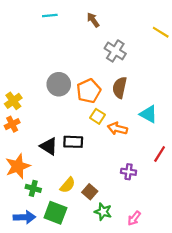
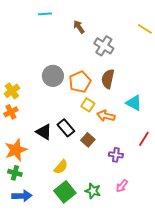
brown arrow: (93, 20) -> (79, 27), moved
black rectangle: (73, 142) -> (66, 128), turned 48
green cross: (33, 188) -> (15, 173), moved
brown square: (90, 192) -> (88, 140), moved
green square: (55, 213) -> (65, 192), moved, turned 30
pink arrow: (134, 218) -> (122, 186), moved

